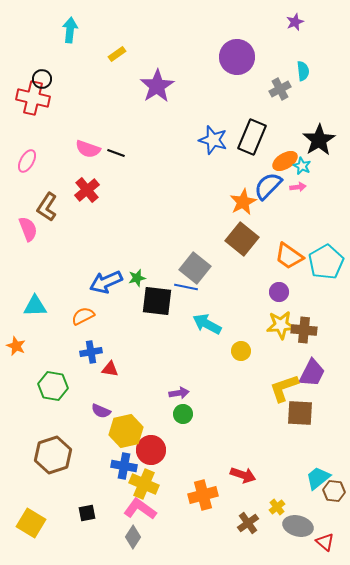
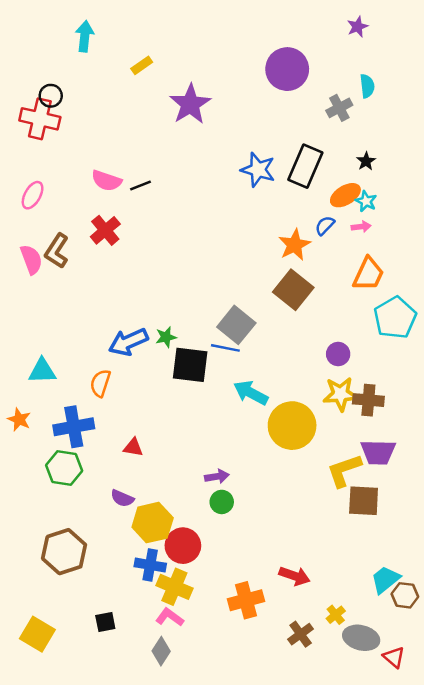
black star: (319, 140) -> (366, 161), moved, size x0.5
black line: (116, 153) -> (140, 185), turned -42
blue semicircle: (268, 186) -> (325, 225), size x0.6
pink semicircle: (28, 229) -> (31, 259), moved
orange trapezoid: (289, 256) -> (368, 274), moved, turned -100
orange semicircle: (83, 316) -> (100, 383), turned -45
yellow circle: (241, 351) -> (292, 426), size x2.0
blue cross: (91, 352) -> (74, 427), moved, size x1.5
purple trapezoid: (312, 373) -> (378, 452), turned 64
pink L-shape: (140, 509) -> (170, 617), size x0.7

